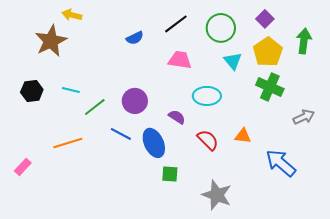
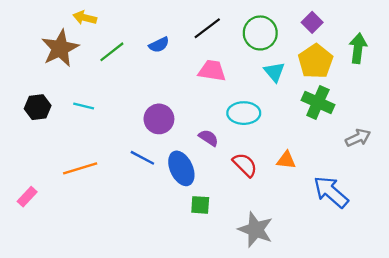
green line: (95, 107) -> (112, 52), moved

